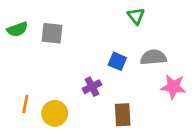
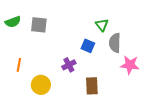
green triangle: (136, 16) -> (102, 25), moved
gray semicircle: (153, 57) -> (115, 43), turned -84
orange line: (25, 104) -> (19, 65), moved

